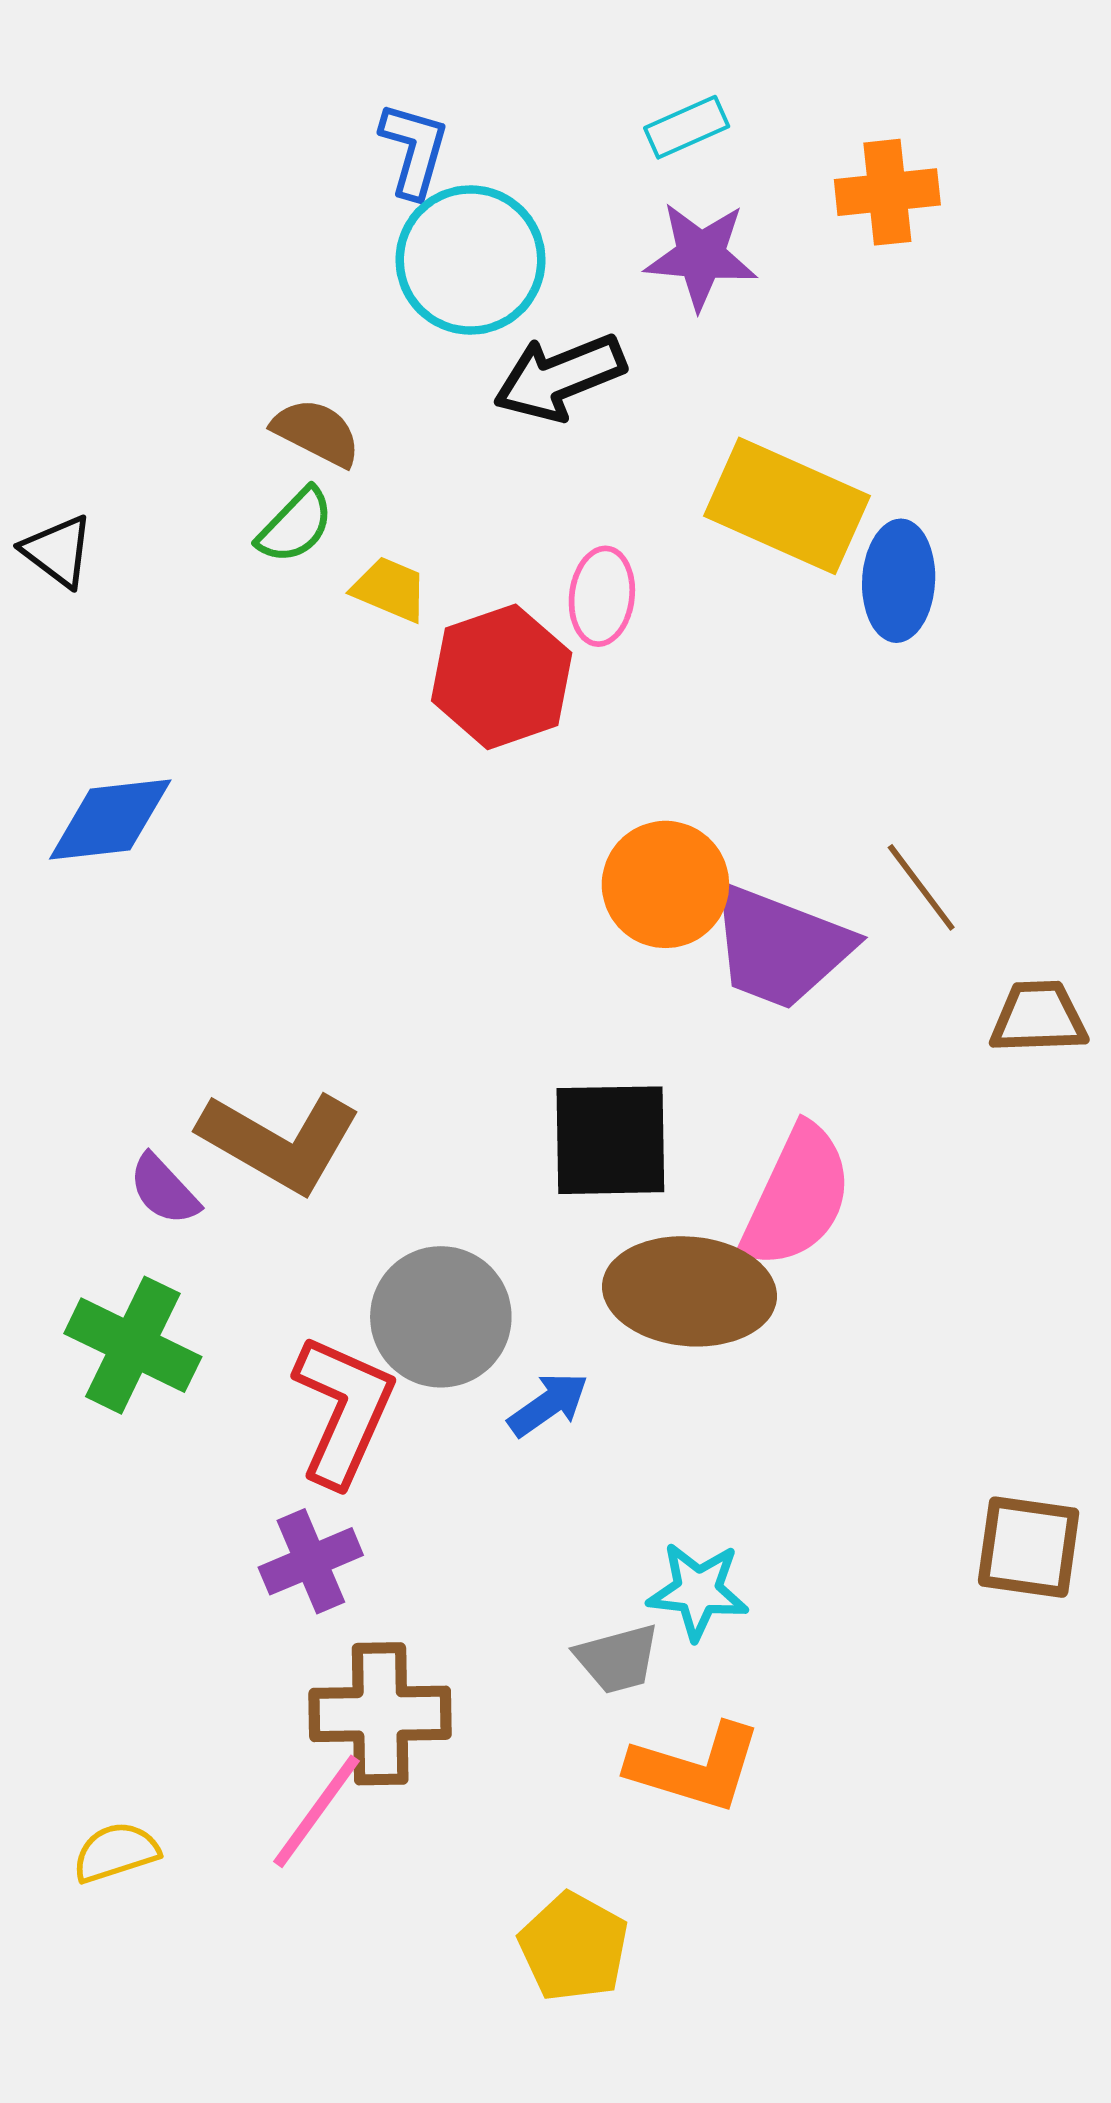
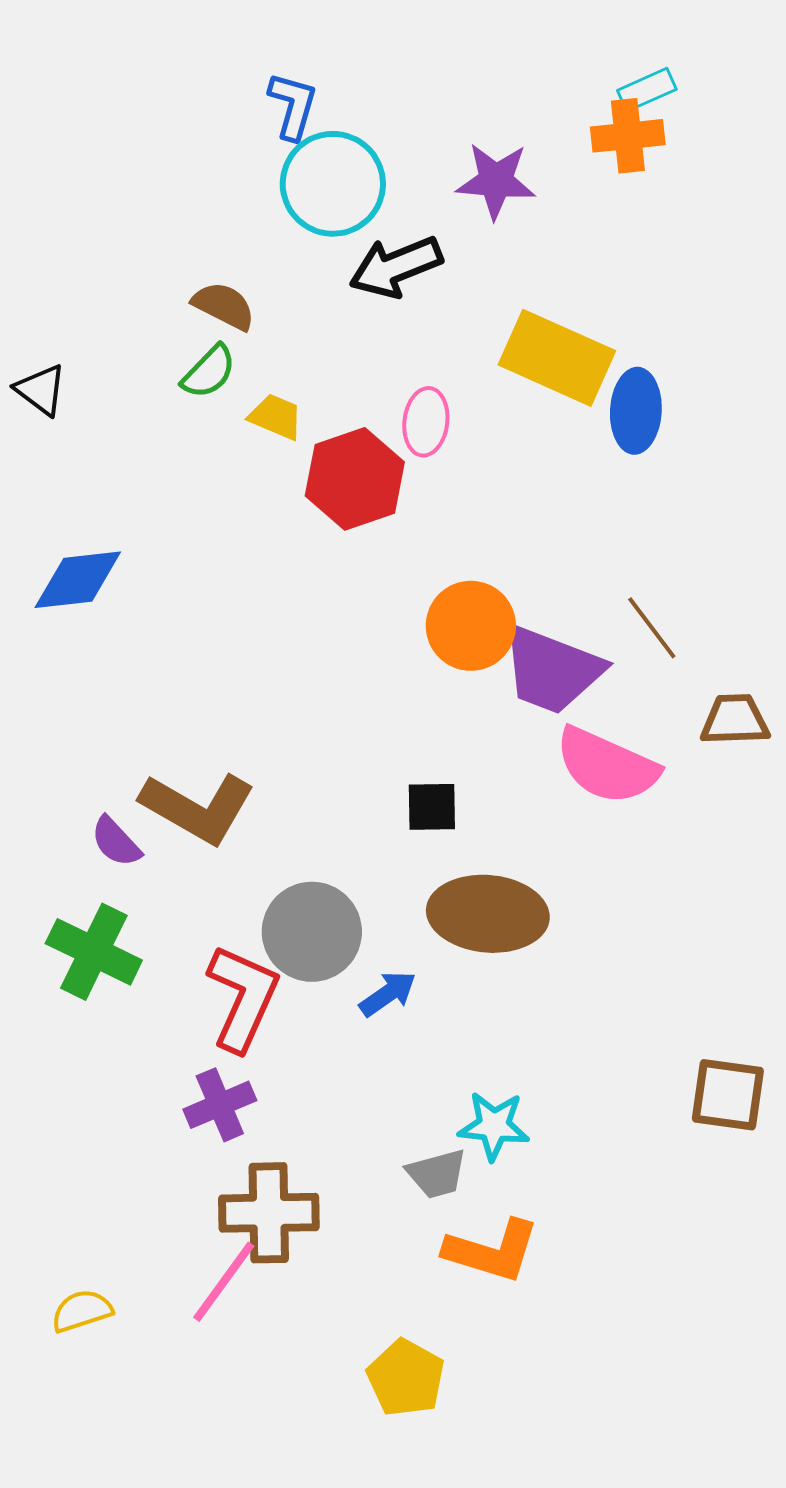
cyan rectangle: (687, 127) -> (647, 90), moved
black square: (610, 1140) -> (432, 807), size x0.6
pink semicircle: (797, 1197) -> (607, 766), moved, turned 89

